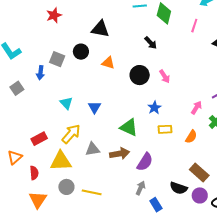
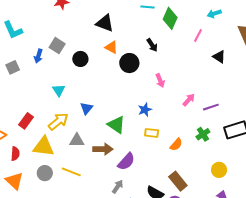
black circle: (81, 52) -> (80, 59), moved
orange triangle: (108, 63) -> (111, 47), moved
black circle: (140, 75) -> (129, 63), moved
blue triangle: (94, 107) -> (86, 108), moved
pink arrow: (196, 108) -> (189, 100), moved
red rectangle: (39, 139) -> (26, 121), turned -35
yellow line: (92, 192) -> (71, 172), moved
orange triangle: (38, 200) -> (14, 181), turned -30

